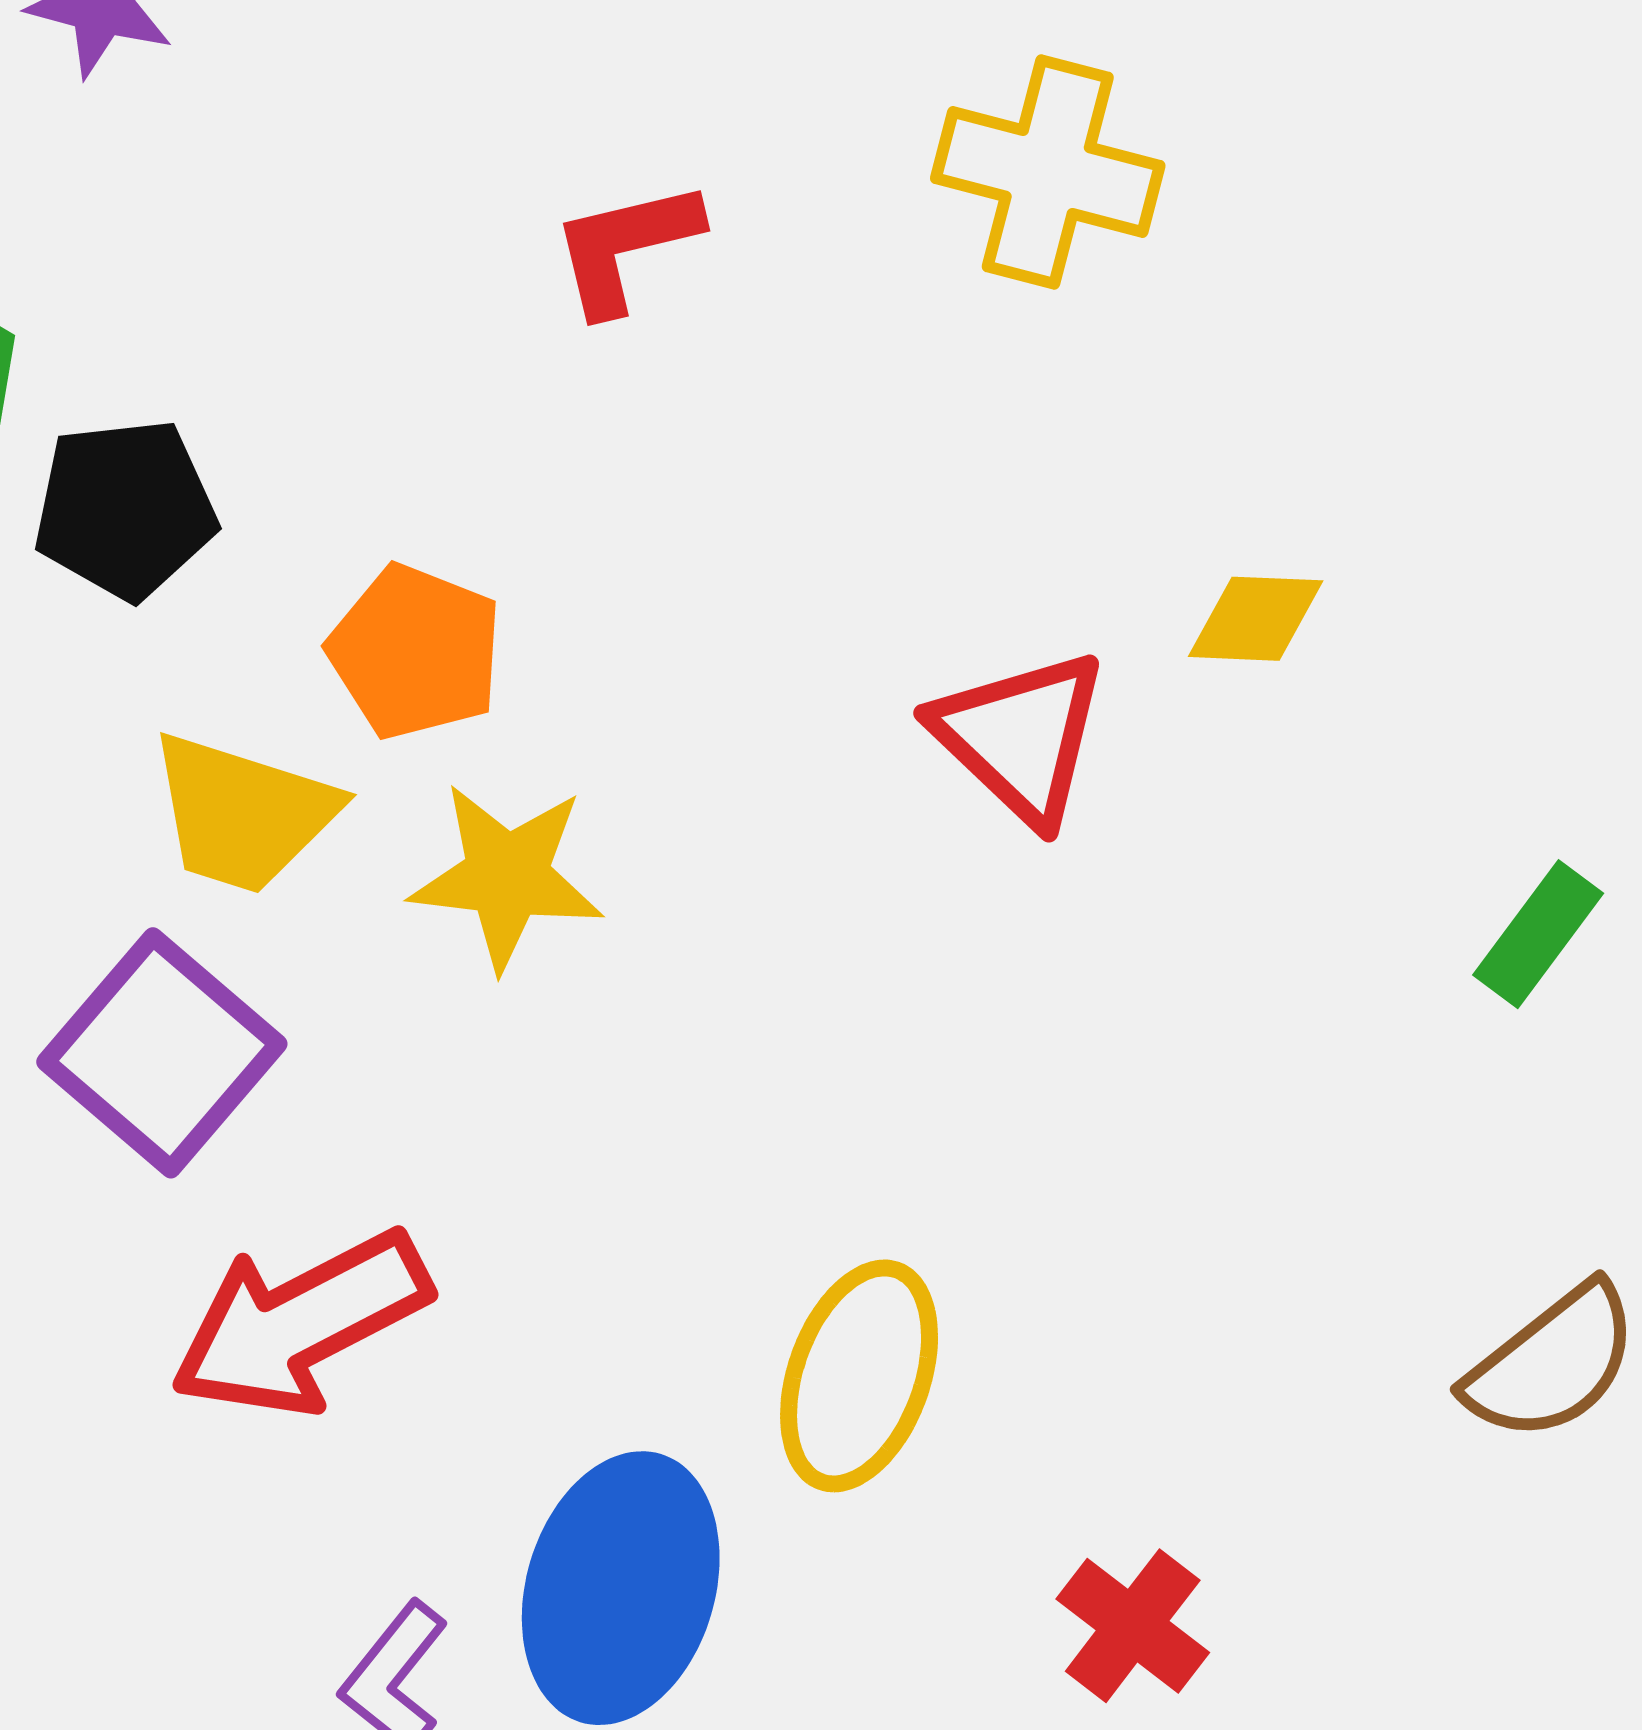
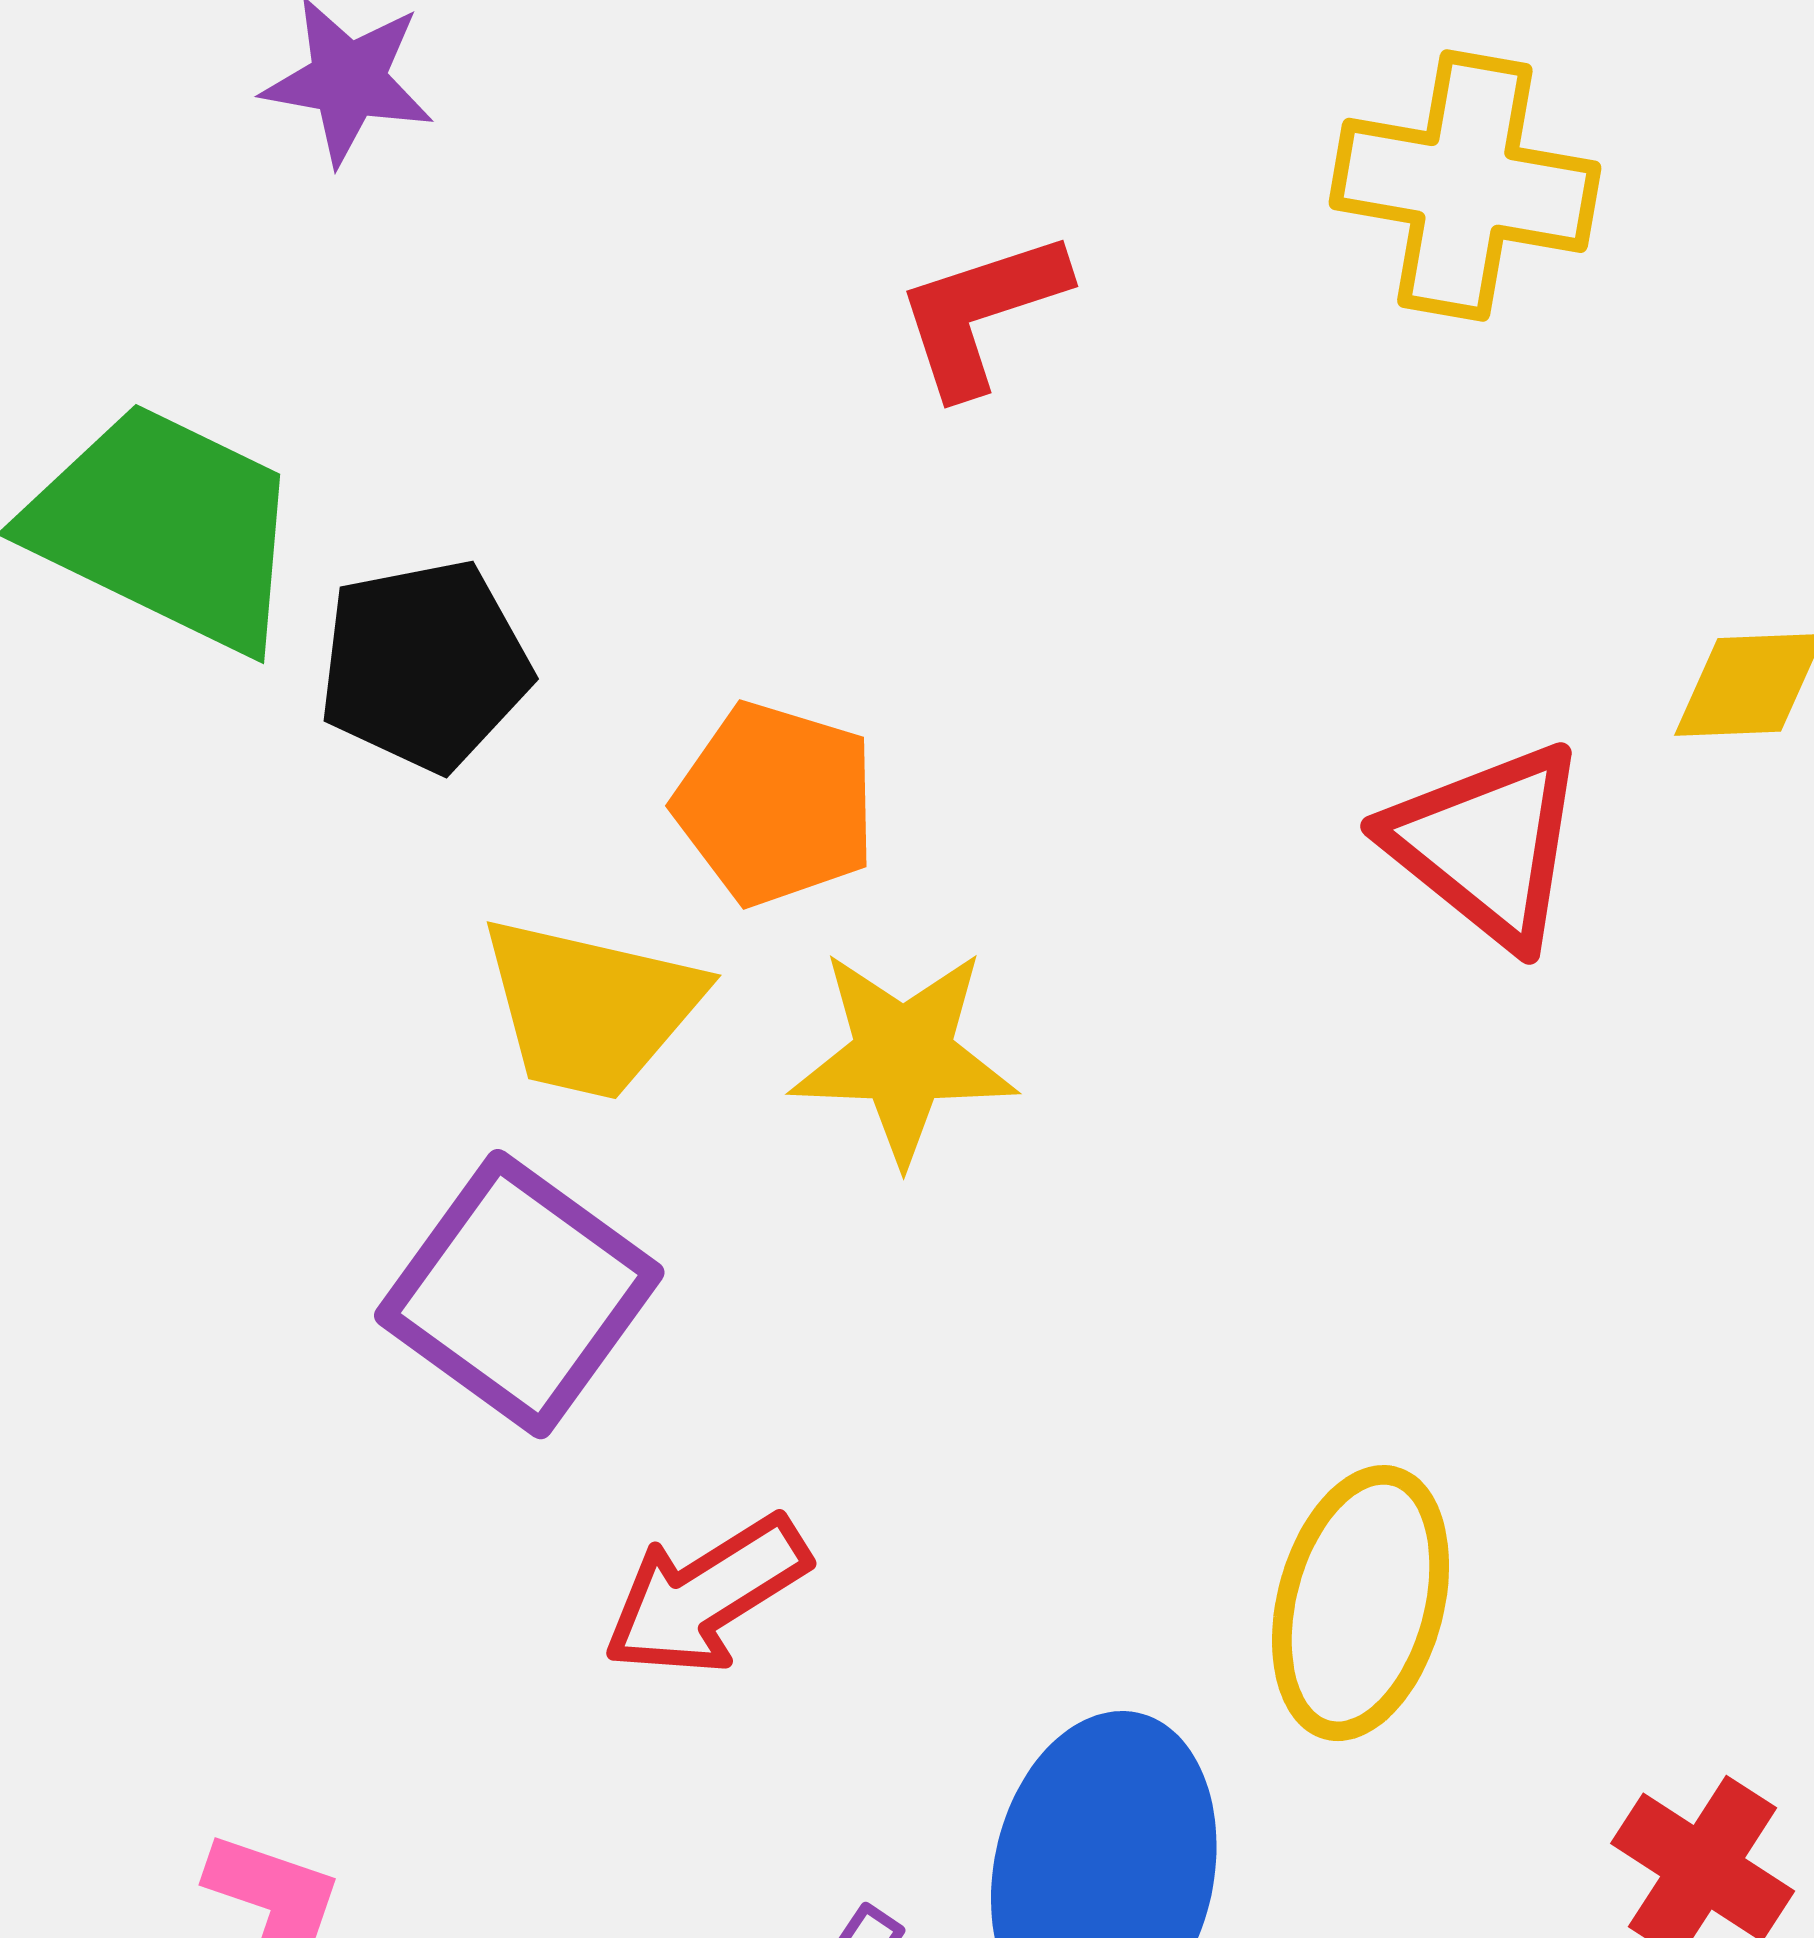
red arrow: (300, 1323) -> (706, 1595), size x0.7

